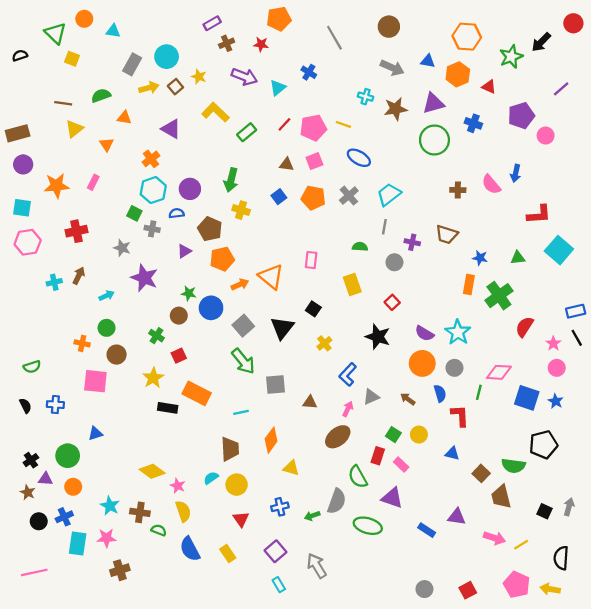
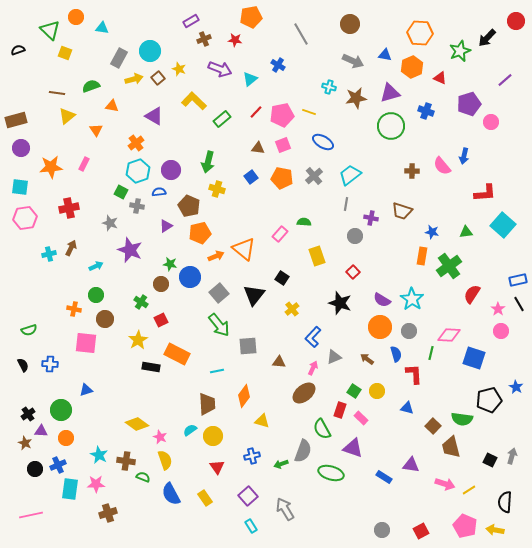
green semicircle: (360, 247) -> (304, 222), moved
pink rectangle: (311, 260) -> (280, 234), turned 35
blue star: (556, 401) -> (516, 387), moved

